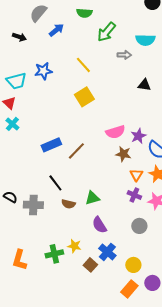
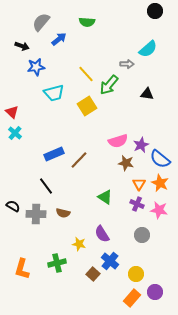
green arrow: (106, 32) -> (109, 85), moved
cyan semicircle: (145, 40) -> (148, 49), turned -42
blue star: (43, 71) -> (36, 67), moved
cyan trapezoid: (16, 81) -> (54, 93), moved
black line: (55, 183) -> (46, 186), moved
green triangle: (92, 198) -> (105, 197), moved, turned 49
brown semicircle: (68, 204) -> (63, 213), moved
yellow star: (74, 246) -> (79, 244), moved

